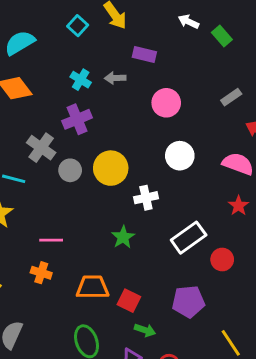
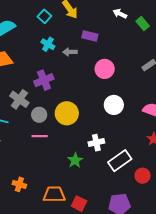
cyan cross: (81, 80) -> (48, 44), moved
white cross: (146, 198) -> (96, 143), moved
pink line: (51, 240) -> (40, 136), moved

